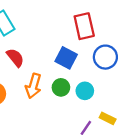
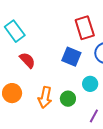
orange arrow: (33, 86) -> (45, 97), moved
green circle: (61, 87) -> (68, 99), moved

